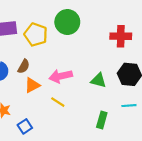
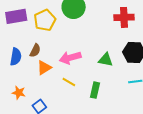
yellow pentagon: (36, 35) -> (45, 20), turned 30
green rectangle: (102, 120) -> (95, 90), moved

